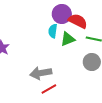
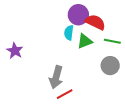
gray arrow: (41, 73) -> (56, 77), turned -65

